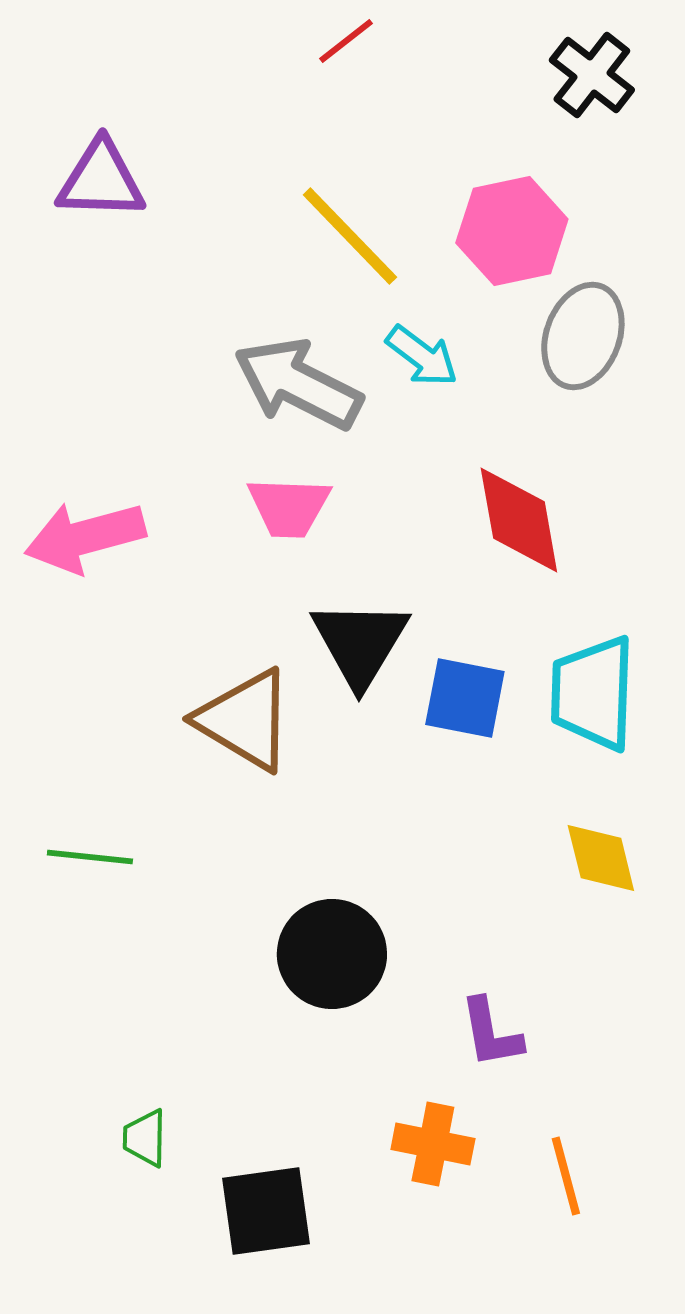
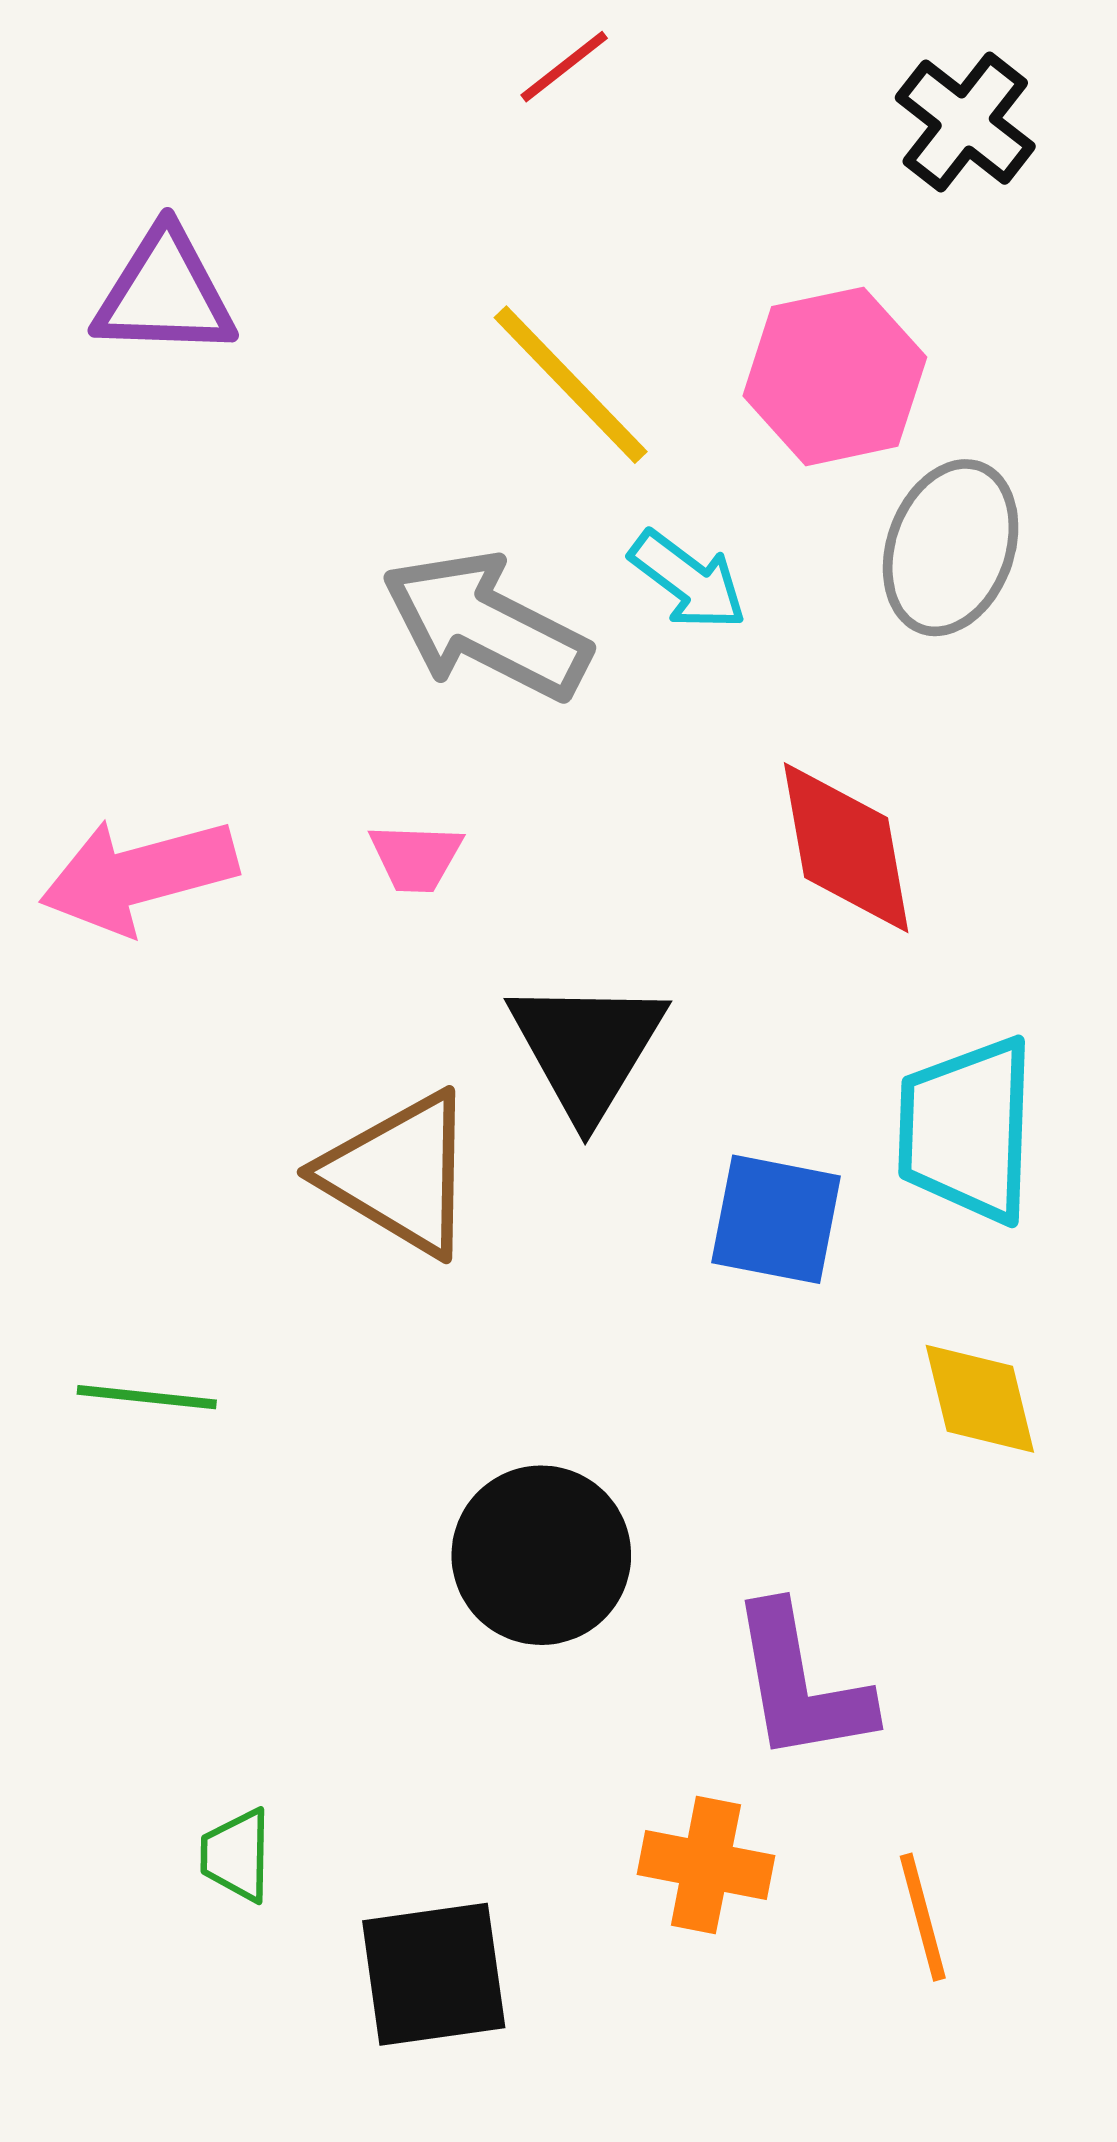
pink trapezoid: (289, 507) -> (416, 857), moved, size x0.7
blue square: (465, 698) -> (776, 1219), moved
purple L-shape: (491, 1033) -> (801, 1684), size x1.4

